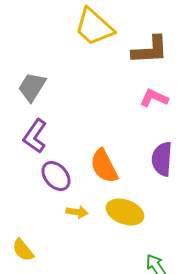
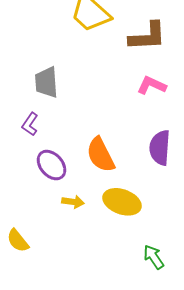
gray trapezoid: (32, 87) -> (46, 82), moved, turned -36
purple L-shape: (35, 136) -> (30, 124), size x0.7

